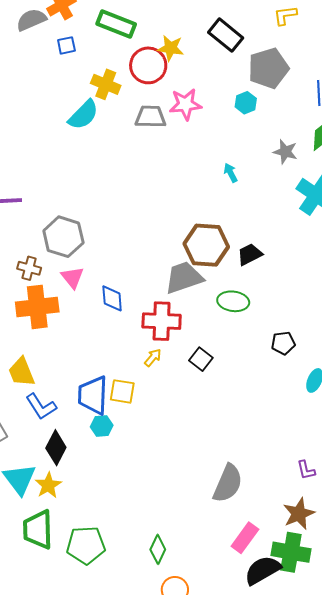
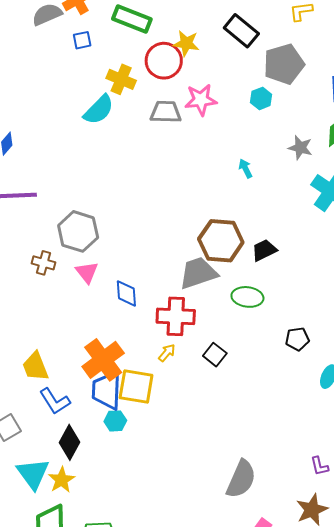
orange cross: (37, 307) -> (103, 360), moved, turned -30
yellow square: (122, 391) -> (136, 387), size x1.4

